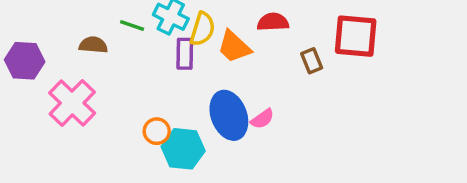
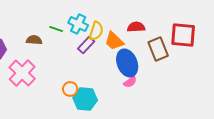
purple rectangle: (185, 54) -> (86, 45), turned 42
brown rectangle: (312, 61) -> (158, 49), size x1.6
blue ellipse: (229, 115) -> (127, 63), moved

